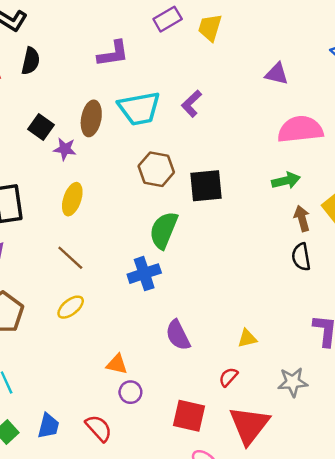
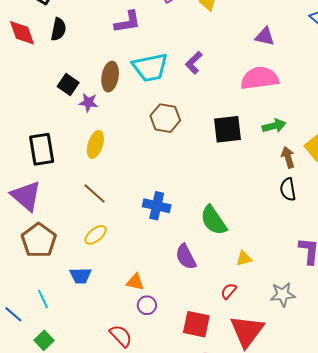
pink semicircle: (300, 129) -> (260, 78), moved
black square: (206, 186) -> (227, 129), moved
green semicircle: (164, 230) -> (214, 220), moved, turned -56
blue cross: (144, 274) -> (157, 206), turned 32
blue trapezoid: (48, 426) -> (80, 276), moved, turned 75

